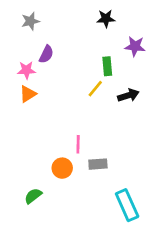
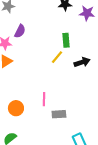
purple star: (135, 46) -> (87, 13), moved
orange circle: (62, 168) -> (16, 108), moved

